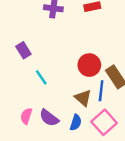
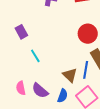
red circle: (89, 65) -> (88, 34), moved
pink semicircle: (26, 116) -> (21, 88), turned -32

